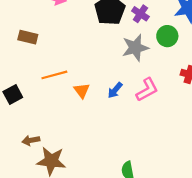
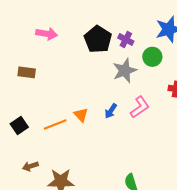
orange line: (54, 75) -> (55, 125), moved
brown arrow: (31, 140) -> (30, 166), moved

